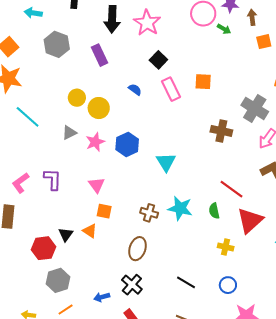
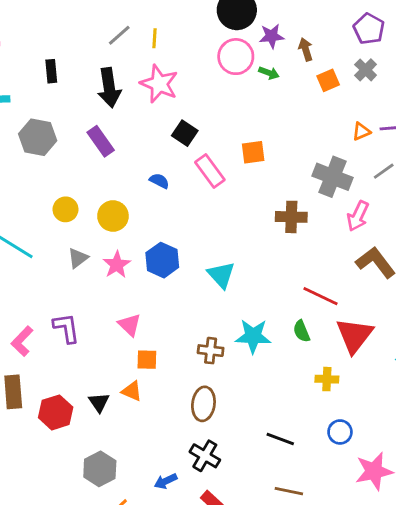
yellow circle: (77, 98) -> (66, 209), moved
red hexagon: (44, 248) -> (56, 412), moved

